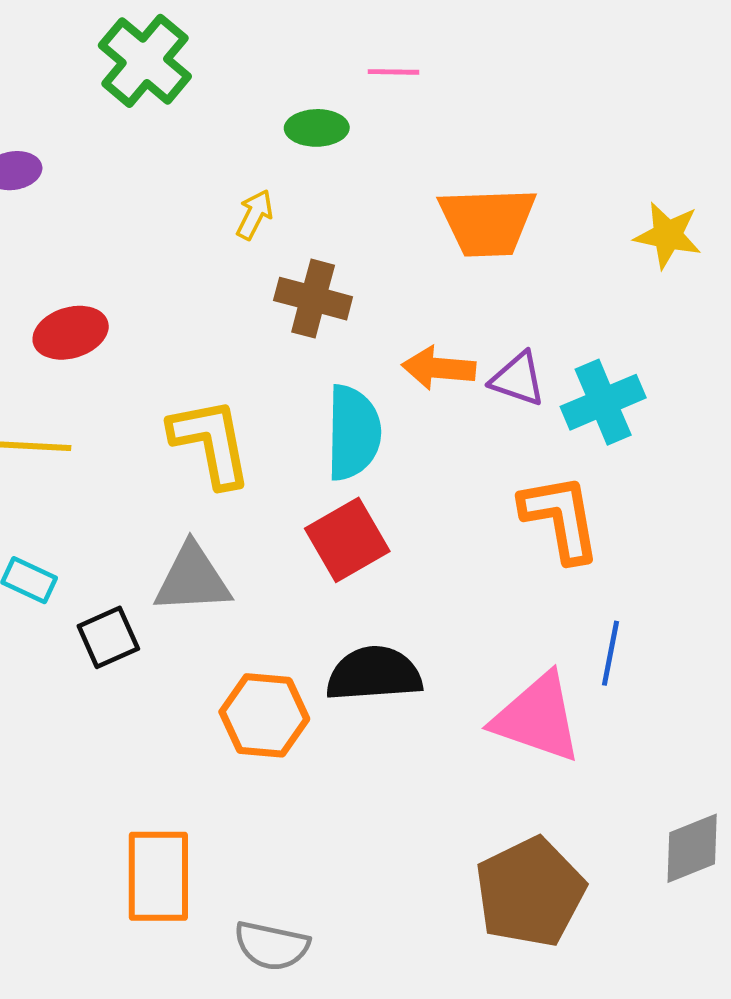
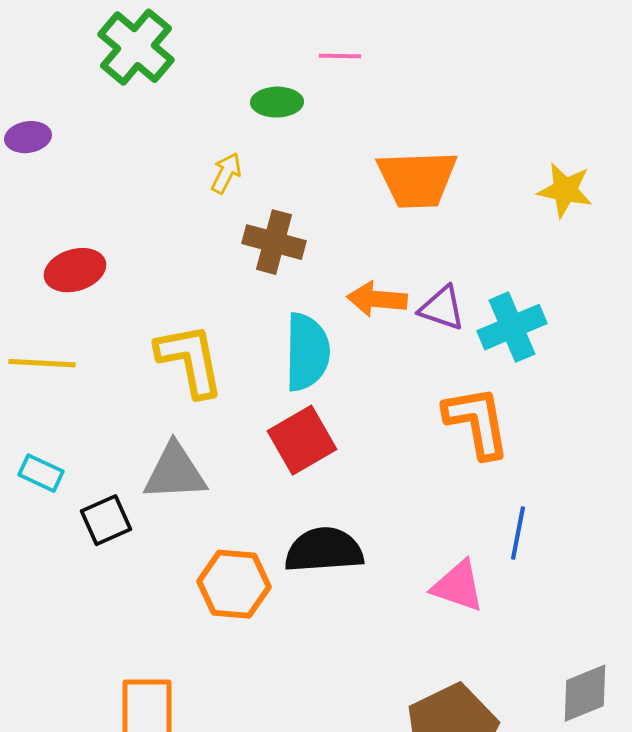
pink triangle: (537, 718) -> (458, 586), size x0.7

